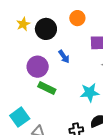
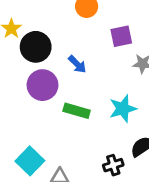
black circle: (46, 29) -> (36, 47), moved
green rectangle: (47, 88) -> (77, 111), moved

